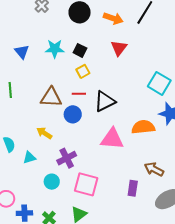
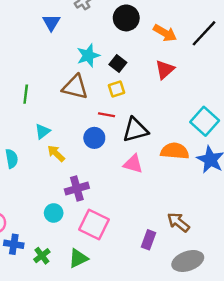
cyan star: (55, 49) -> (88, 56), turned -30
blue triangle: (22, 52) -> (51, 22), moved
brown triangle: (51, 97) -> (75, 87), moved
orange semicircle: (143, 127) -> (175, 151), moved
pink triangle: (112, 139) -> (133, 164), moved, size x0.7
cyan triangle: (29, 157) -> (43, 131), moved, turned -32

